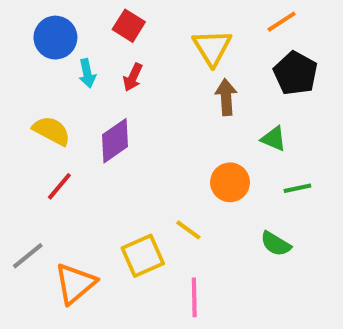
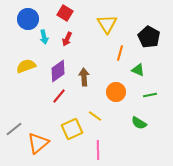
orange line: (282, 22) -> (120, 53), moved, turned -42
brown arrow: (226, 97) -> (84, 77), moved
yellow semicircle: (51, 131) -> (26, 66), turned -48
red line: (59, 186) -> (59, 96), moved

